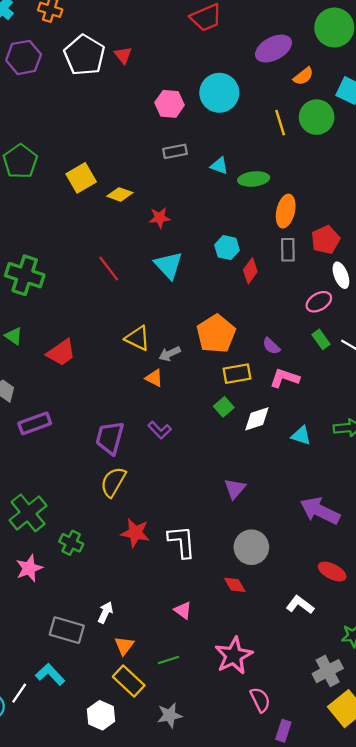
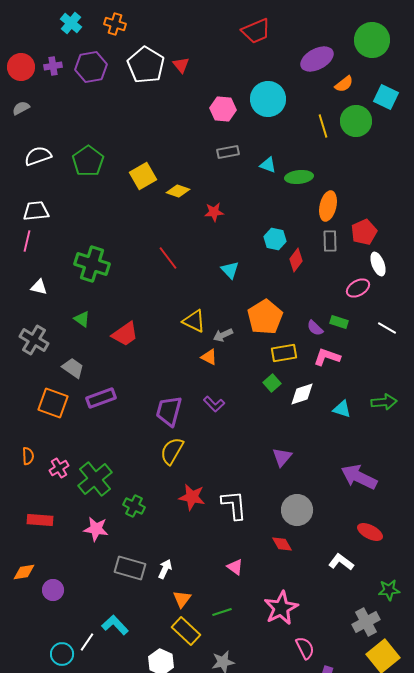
cyan triangle: (168, 265) -> (230, 270), moved, size x0.7
green rectangle: (321, 339) -> (339, 322), moved, turned -36
pink star: (29, 568) -> (96, 529), turned 30
gray rectangle: (67, 630) -> (130, 568), moved

